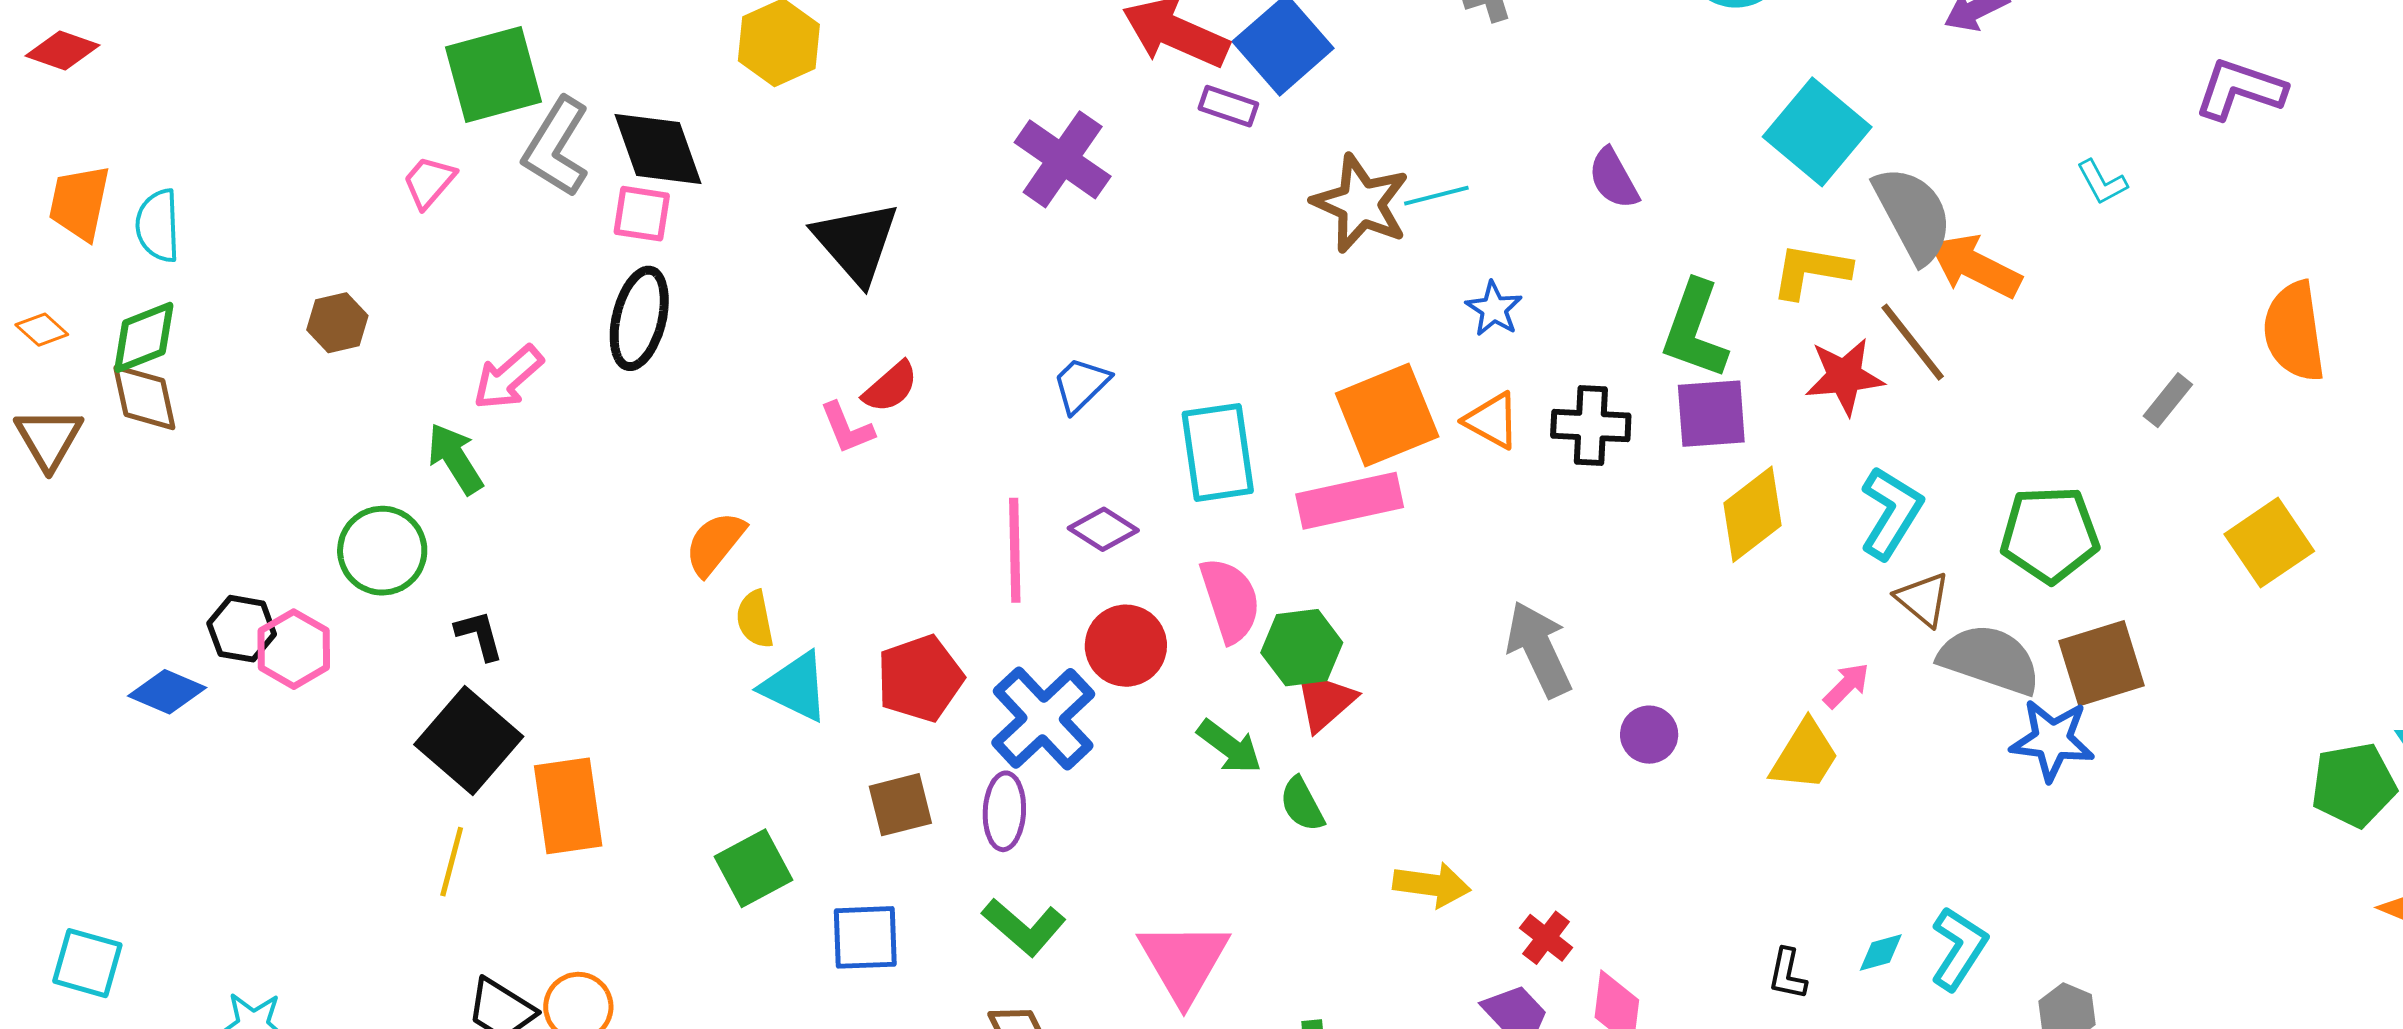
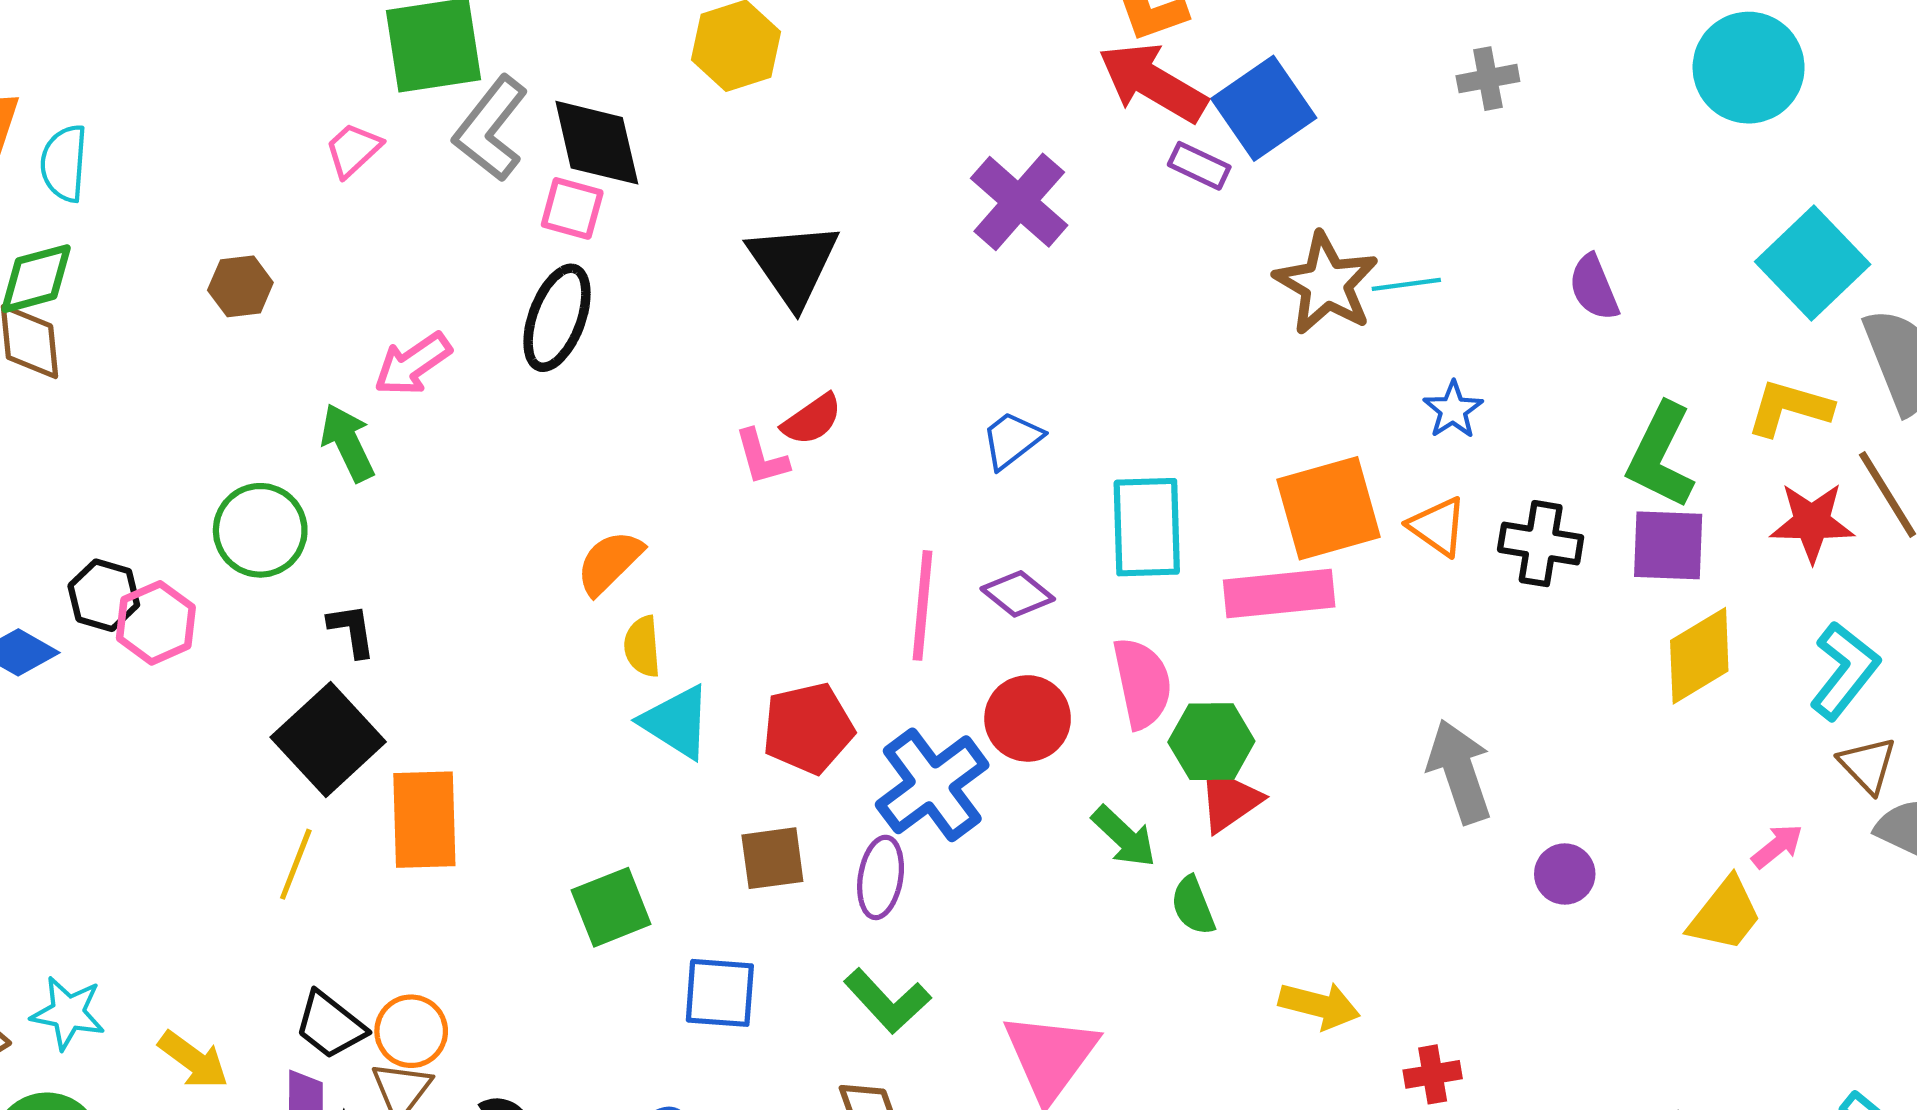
red cross: (1546, 938) -> (1433, 1074), turned 36

